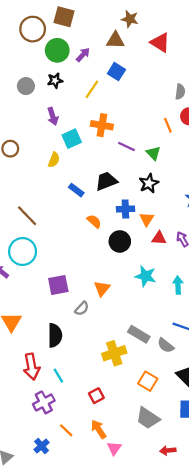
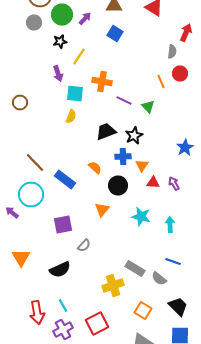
gray circle: (26, 86) -> (34, 22), moved
yellow line: (92, 89) -> (79, 56), moved
cyan square: (72, 139) -> (75, 94), turned 30
yellow semicircle: (54, 160) -> (71, 116), moved
black star: (149, 183) -> (134, 136), moved
blue rectangle: (76, 190) -> (65, 180), moved, size x1.5
orange triangle: (102, 288) -> (102, 210), moved
black semicircle: (55, 335) -> (60, 270), turned 65
red arrow: (32, 367) -> (37, 312), moved
red square: (96, 396) -> (97, 324), size x1.6
purple cross: (44, 402) -> (63, 330), moved

